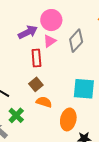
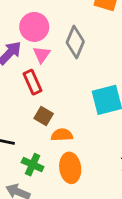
orange ellipse: (68, 119) -> (70, 168), moved

